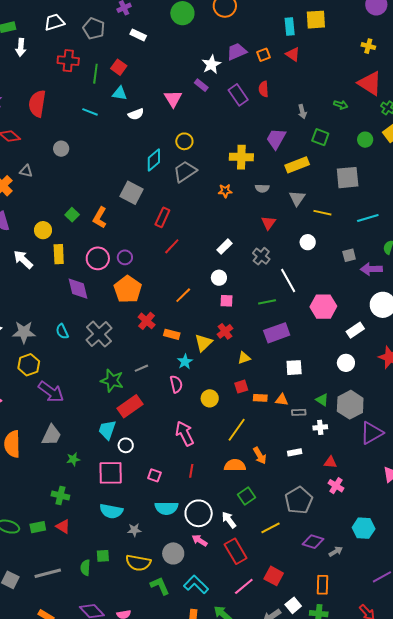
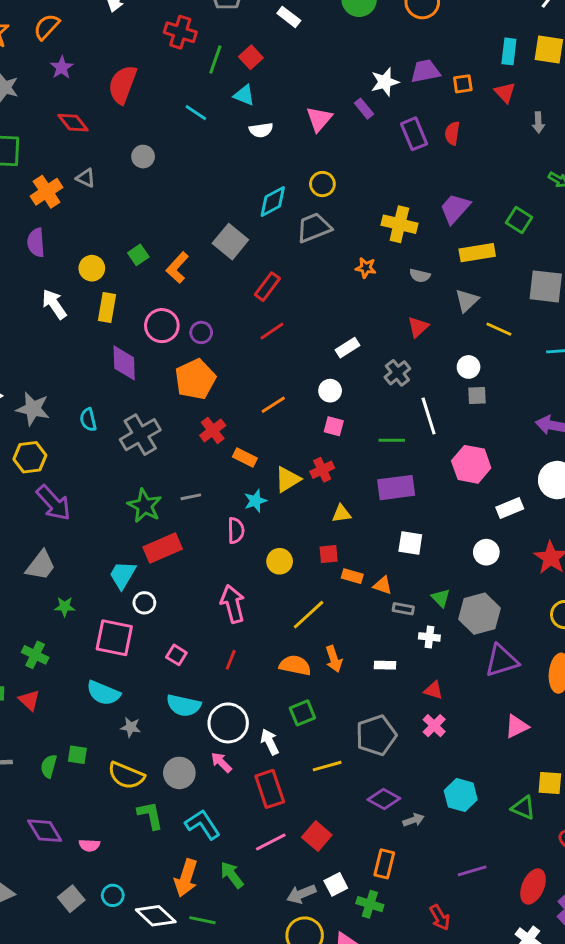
gray arrow: (302, 112) -> (538, 122), moved
gray square: (349, 255) -> (477, 395), moved

